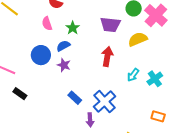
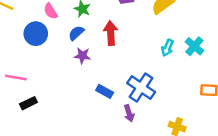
blue circle: (41, 55) -> (36, 34), moved
red arrow: (107, 56) -> (111, 33), moved
black rectangle: (20, 94) -> (28, 103), moved, turned -48

